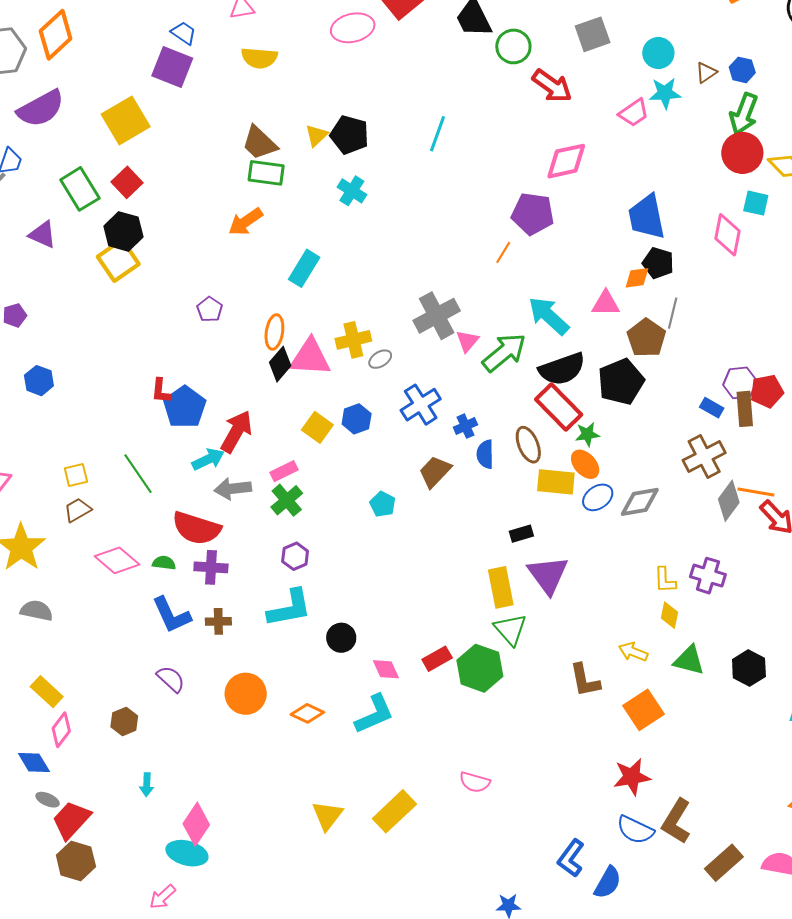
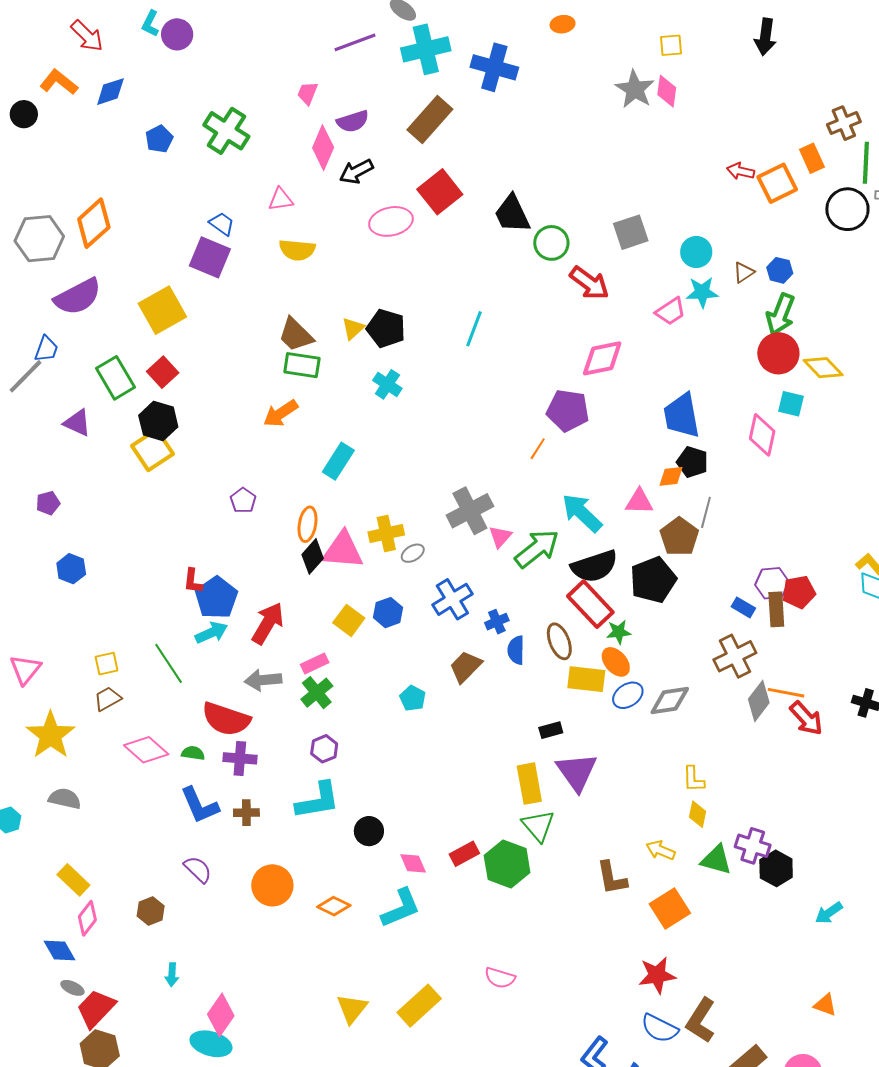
cyan arrow: (208, 459) -> (211, 633), moved
purple cross: (708, 576) -> (753, 846), moved

